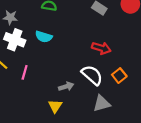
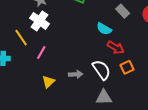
cyan semicircle: (44, 37) -> (104, 29), moved
orange square: (119, 76) -> (127, 67), moved
yellow triangle: (55, 106) -> (48, 82), moved

